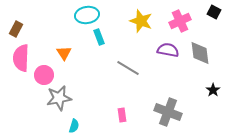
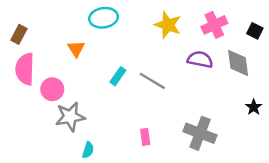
black square: (214, 12) -> (255, 31), moved
cyan rectangle: (99, 37) -> (118, 76), moved, turned 56
orange triangle: (64, 53) -> (76, 49), moved

